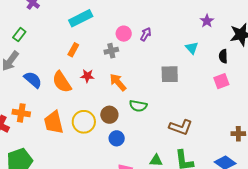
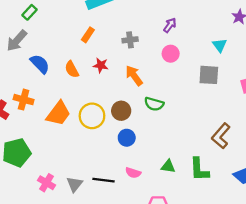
pink circle: (124, 34) -> (171, 54), moved
gray square: (170, 74) -> (209, 75), moved
orange semicircle: (62, 82) -> (72, 69), size x0.7
orange trapezoid: (54, 122) -> (58, 113), turned -135
brown L-shape: (181, 127) -> (221, 136), moved, turned 105

